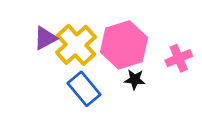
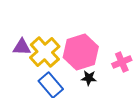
purple triangle: (45, 38) -> (22, 47), turned 30

